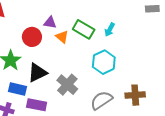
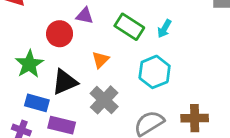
orange triangle: (62, 37) -> (100, 60), moved, turned 32

